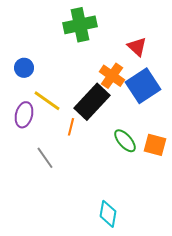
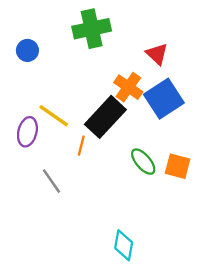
blue circle: (24, 68) -> (27, 50), moved

